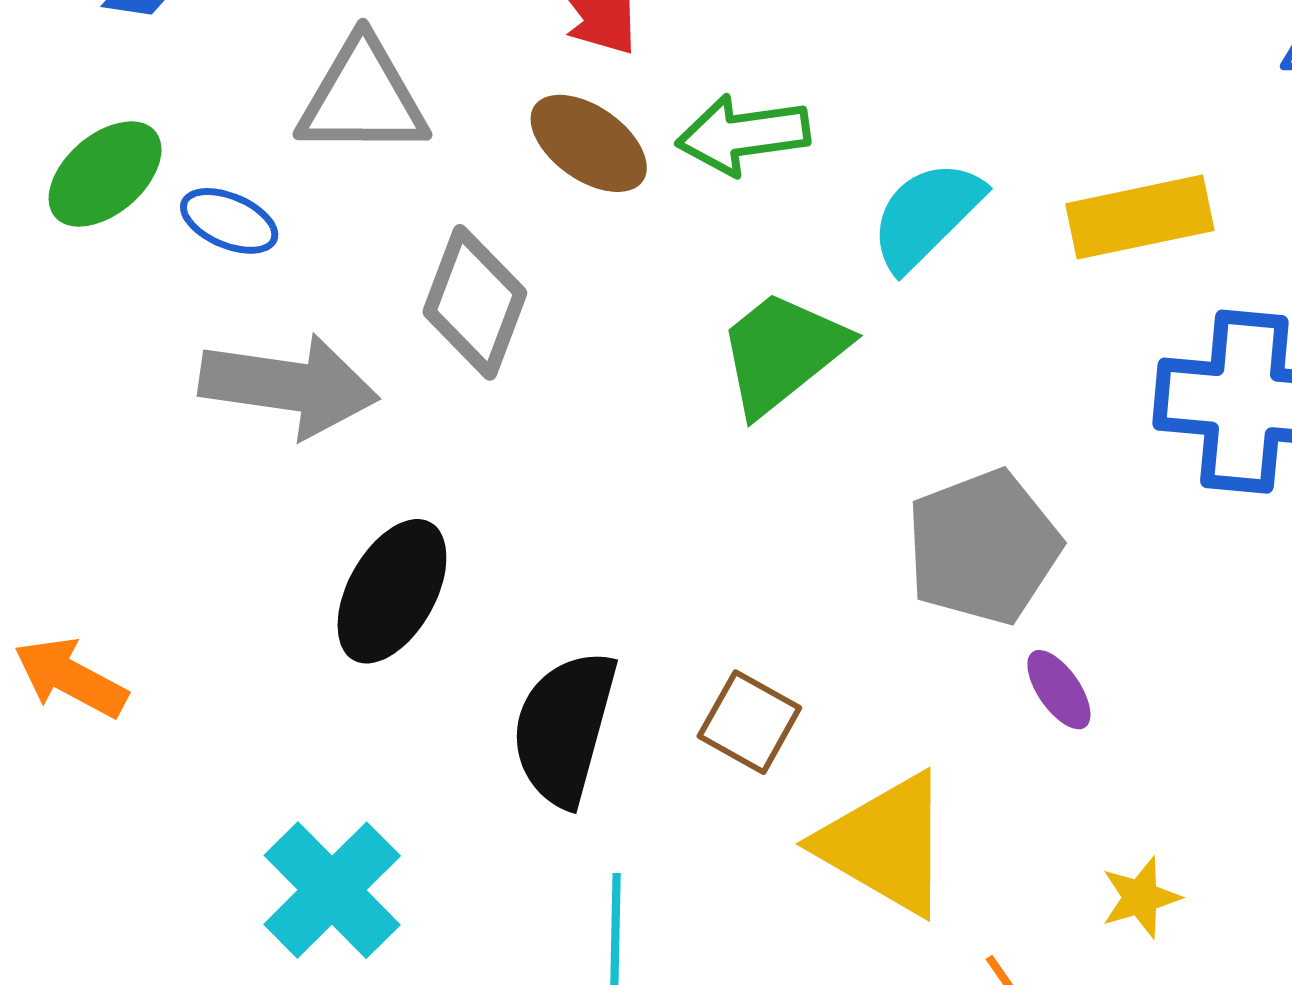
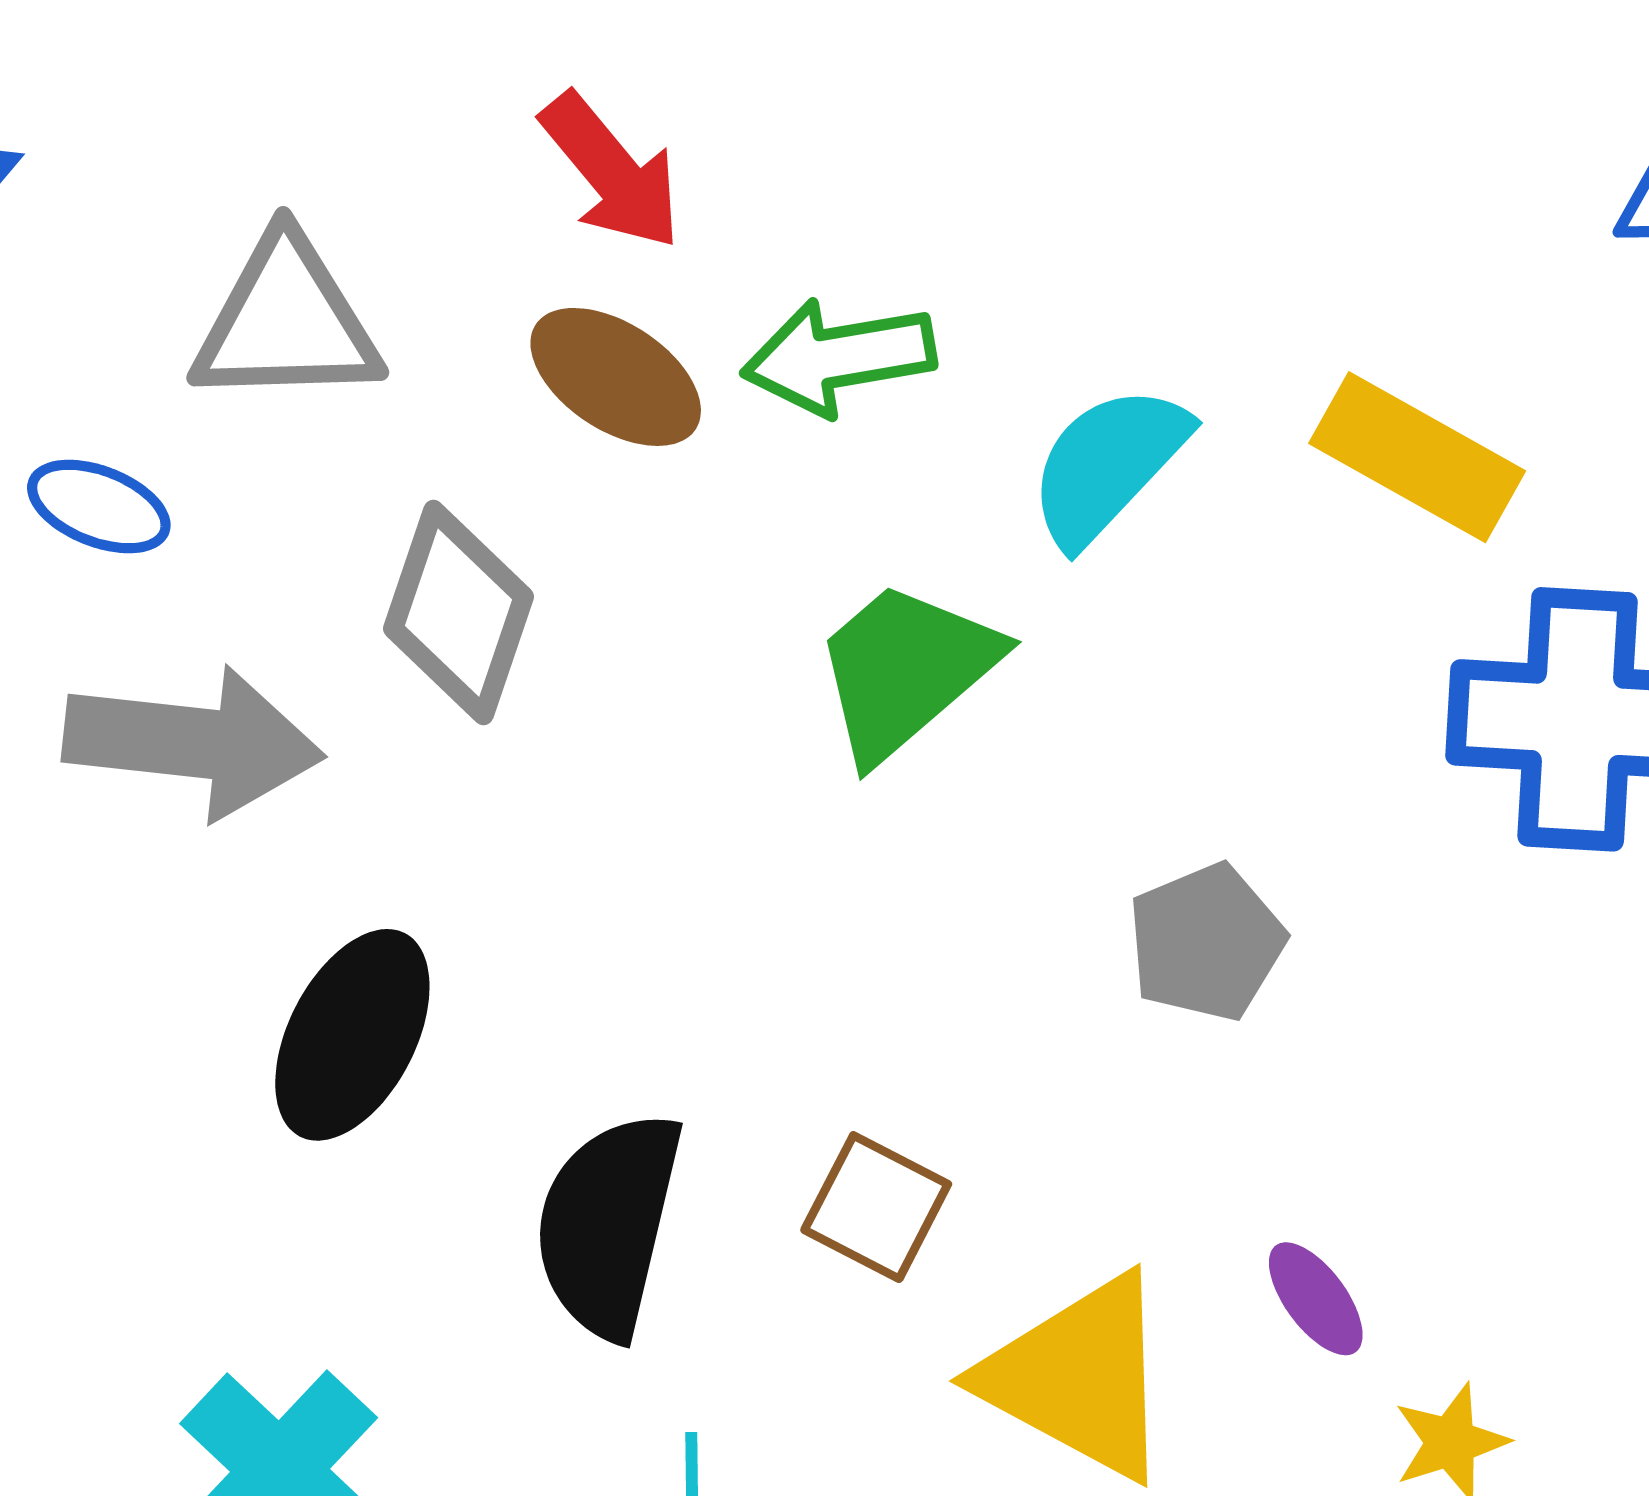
yellow rectangle: (1140, 217) -> (1417, 457), turned 43
gray pentagon: (983, 547) -> (1206, 942), size x0.7
purple ellipse: (1059, 690) -> (1316, 1299), moved

